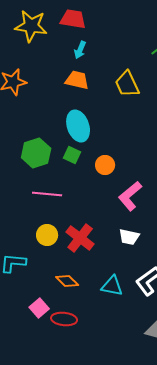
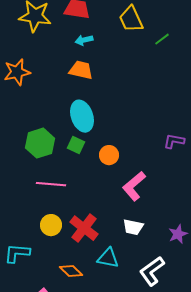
cyan arrow: (80, 50) -> (84, 40), turned 54
yellow trapezoid: (127, 84) -> (131, 19), moved
cyan triangle: (112, 286) -> (108, 258), moved

